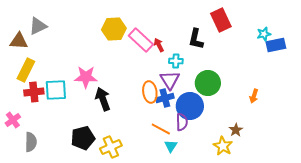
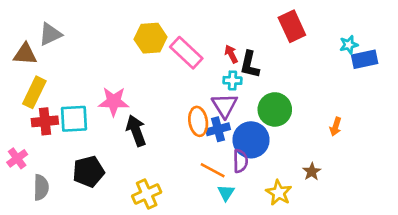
black L-shape: (196, 39) -> (250, 65), moved
red arrow: (159, 45) -> (231, 54), moved
black pentagon: (83, 138) -> (89, 172), moved
yellow star: (223, 146) -> (279, 193), moved

